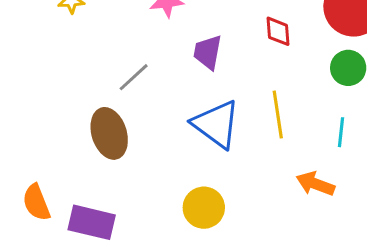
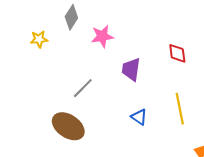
blue triangle: (216, 124) -> (139, 117), size x0.5
brown ellipse: (109, 133) -> (68, 126), turned -36

